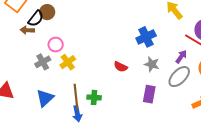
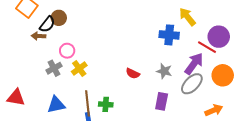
blue cross: (146, 37) -> (169, 35), moved, turned 30
purple arrow: (181, 57) -> (194, 64), size x1.6
blue triangle: (45, 98) -> (56, 105), turned 30

